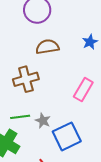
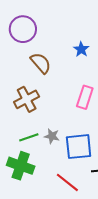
brown semicircle: (47, 47) -> (41, 63), turned 70
blue square: (67, 136) -> (79, 147), turned 32

